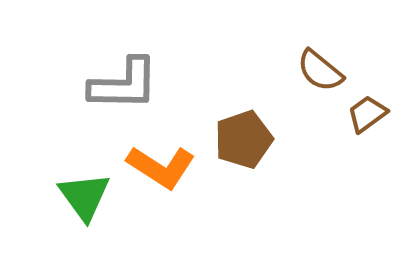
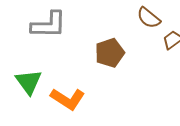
orange L-shape: (161, 167) -> (68, 99), moved

